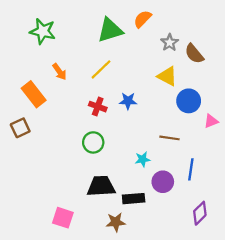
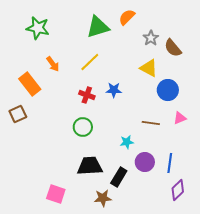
pink triangle: (211, 121) -> (180, 118), moved
blue line: (191, 169) -> (170, 163), moved
black rectangle: (134, 199) -> (119, 177), turned -54

